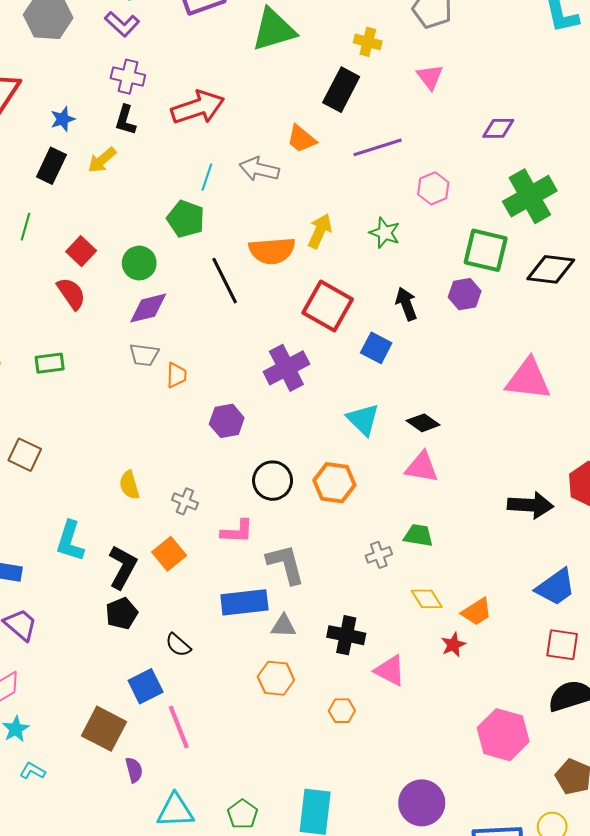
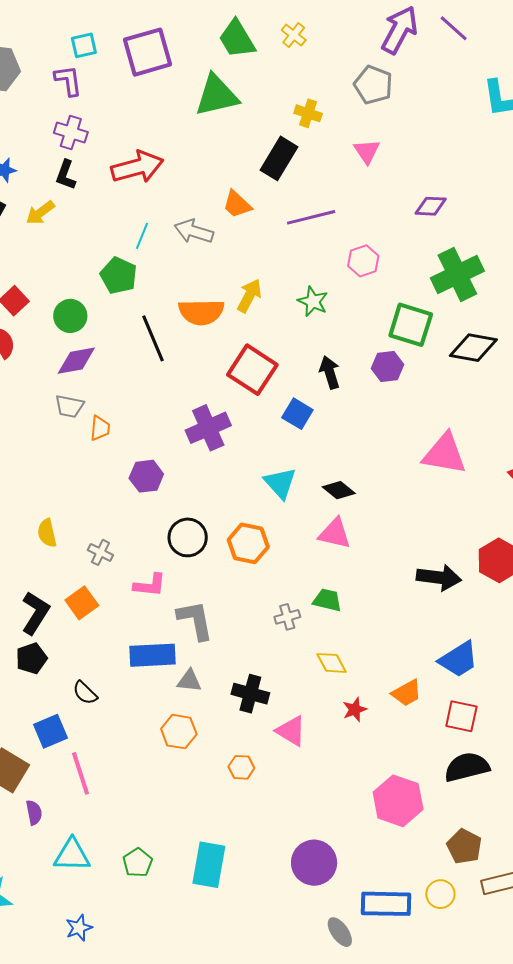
purple L-shape: (122, 24) -> (68, 81), turned -144
orange trapezoid: (477, 612) -> (407, 693), moved

